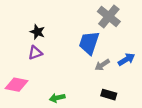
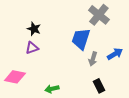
gray arrow: (102, 65) -> (93, 59), turned -40
black rectangle: (109, 95) -> (99, 86), turned 48

